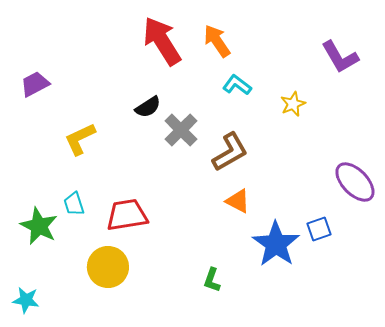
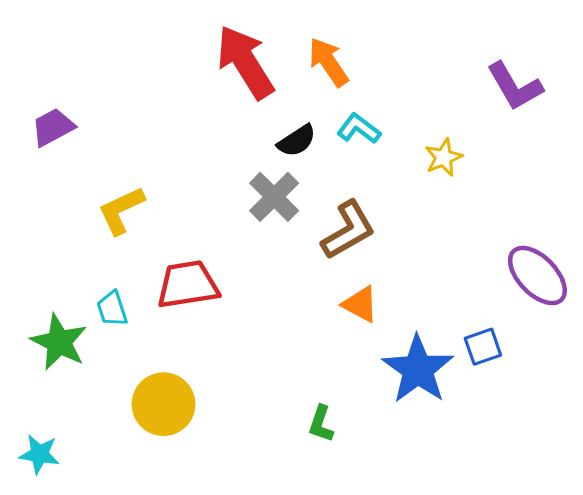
black semicircle: (148, 107) -> (297, 141), moved
red trapezoid: (127, 215) -> (188, 285), moved

